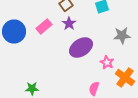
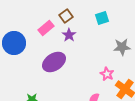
pink rectangle: (44, 26) -> (46, 28), moved
purple ellipse: (81, 48) -> (54, 62), moved

